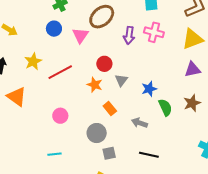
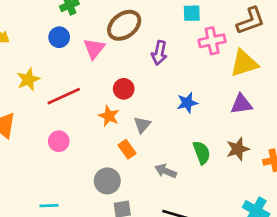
pink cross: (154, 32) -> (212, 41), moved, turned -30
gray triangle: (121, 80) -> (142, 125), moved
blue star: (149, 89) -> (187, 103), moved
pink circle: (60, 116) -> (59, 141), moved

